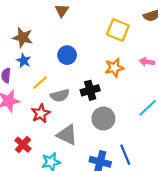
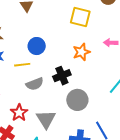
yellow line: (40, 83) -> (22, 65), moved, turned 42
red star: (41, 113) -> (19, 113), moved
gray triangle: (67, 135) -> (46, 119), turned 40

